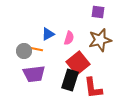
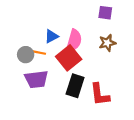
pink semicircle: (69, 38) -> (74, 41), size x1.5
brown star: (100, 40) -> (107, 43), size x0.7
red square: (78, 63) -> (69, 58), moved

